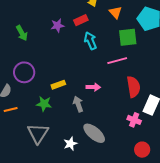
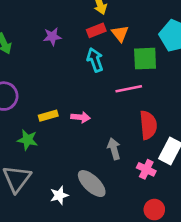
orange triangle: (115, 12) -> (120, 34), moved
red rectangle: (81, 20) -> (96, 30), moved
pink arrow: (93, 87) -> (80, 117), moved
gray arrow: (78, 104) -> (114, 149), moved

